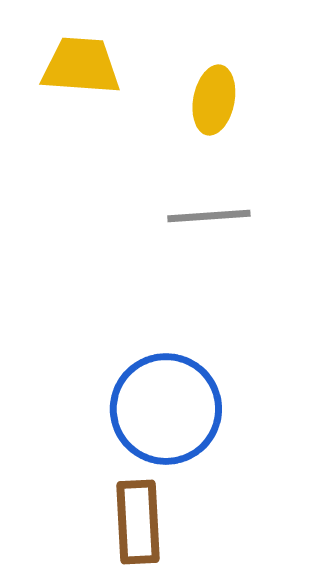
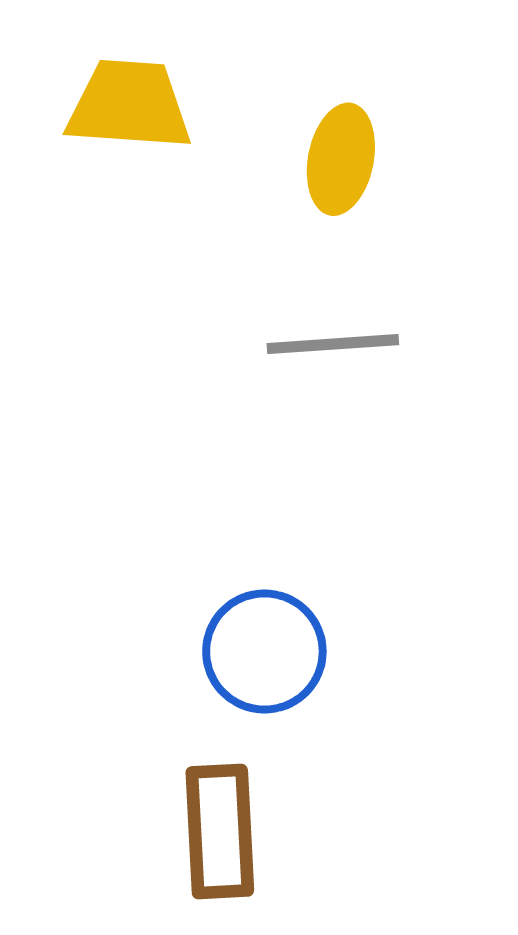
blue circle: (166, 409) -> (264, 651), size x0.7

